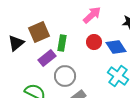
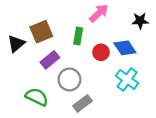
red circle: (94, 42) -> (101, 52), moved
green rectangle: (62, 43) -> (78, 36), moved

